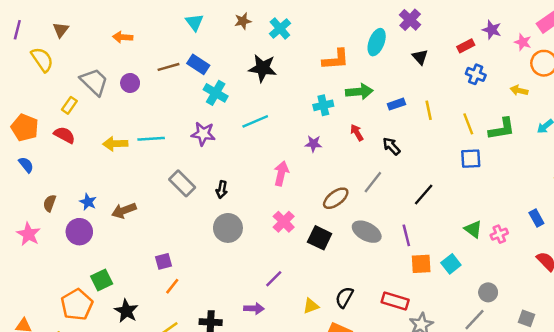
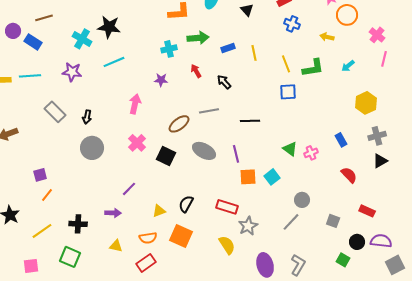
blue rectangle: (198, 64) -> (33, 42), moved
black star: (263, 68) -> (109, 27), moved
gray line: (373, 182) -> (209, 111), turned 42
black line: (424, 194) -> (250, 121), turned 48

